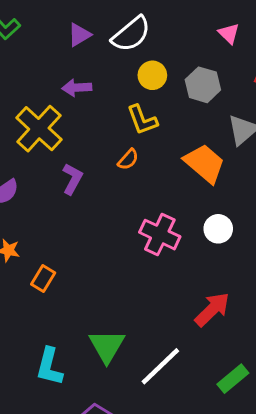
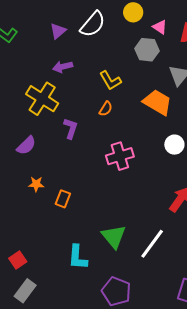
pink triangle: (229, 33) -> (160, 27), moved
yellow circle: (152, 75) -> (133, 12), moved
pink cross: (160, 235) -> (120, 156), moved, turned -32

